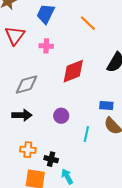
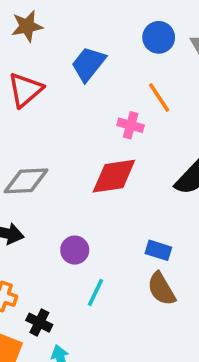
pink cross: (46, 46) -> (131, 125), moved
cyan line: (86, 134) -> (95, 292), moved

